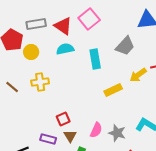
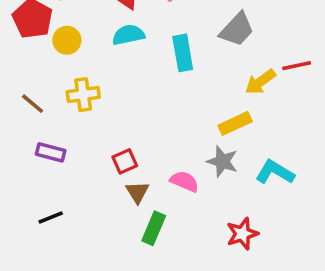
yellow rectangle: (113, 90) -> (235, 123), moved
pink semicircle: (96, 130) -> (184, 181), turned -91
gray star: (117, 133) -> (222, 161), moved
purple rectangle: (48, 139) -> (51, 152), moved

